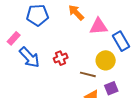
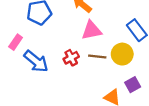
pink triangle: (99, 26) -> (91, 30), moved
brown line: (88, 74) -> (97, 56), moved

